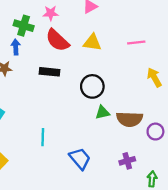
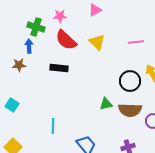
yellow triangle: (92, 43) -> (97, 42), turned 36
black circle: (92, 86) -> (130, 81), moved

